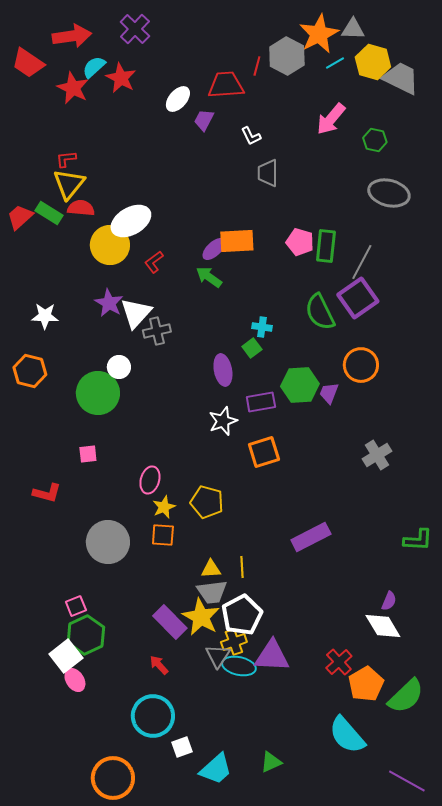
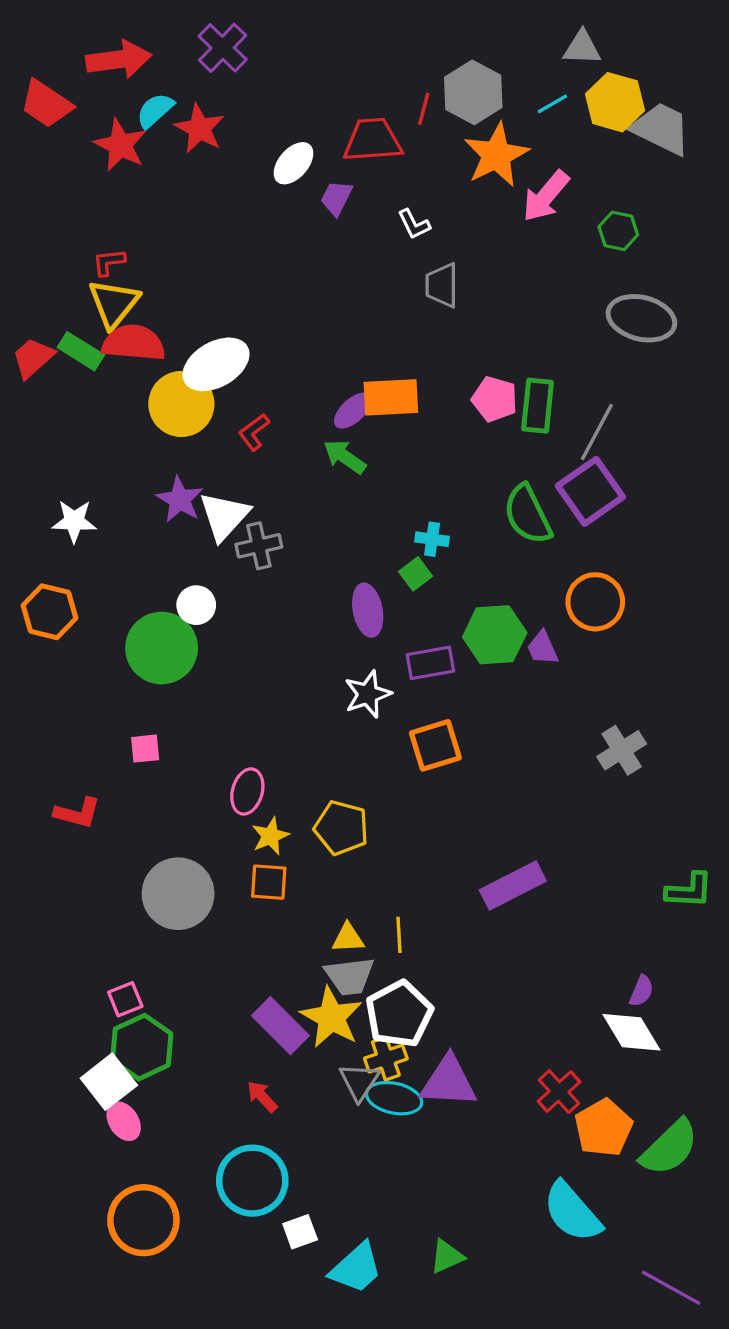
orange star: (319, 34) -> (496, 155), moved
red semicircle: (81, 208) -> (134, 343), size x1.4
purple trapezoid: (329, 393) -> (542, 648), turned -45
orange circle: (113, 778) -> (143, 1220), moved

